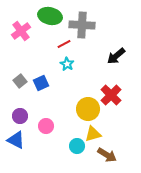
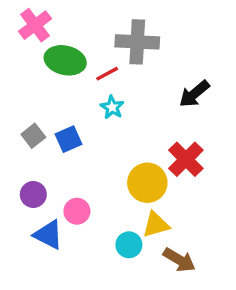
green ellipse: (50, 16) -> (65, 60), moved
pink cross: (21, 31) -> (35, 25), moved
blue triangle: (16, 140) -> (48, 235), moved

